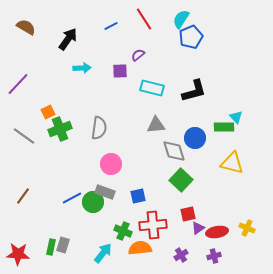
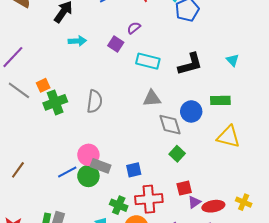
purple square: (120, 71) -> (116, 44), turned 35
cyan triangle: (236, 117) -> (233, 60), moved
gray line: (24, 136) -> (19, 90), moved
pink circle: (111, 164) -> (88, 155), moved
green square: (181, 180) -> (177, 154), size x0.7

